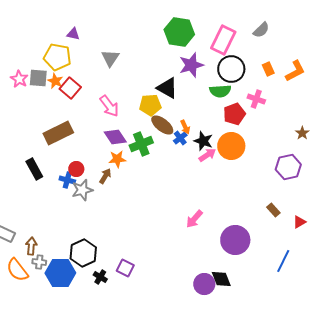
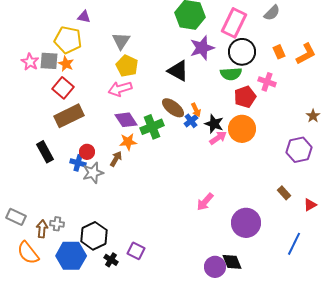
red square: (70, 88) -> (63, 88), moved
yellow pentagon: (150, 105) -> (127, 66), moved, turned 30
pink arrow: (109, 106) -> (120, 89), turned 110
gray cross: (39, 262) -> (57, 224), moved

